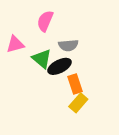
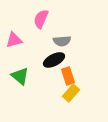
green triangle: (42, 59) -> (20, 76), moved

